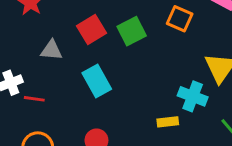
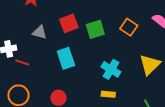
cyan cross: (193, 96) -> (111, 69), moved

